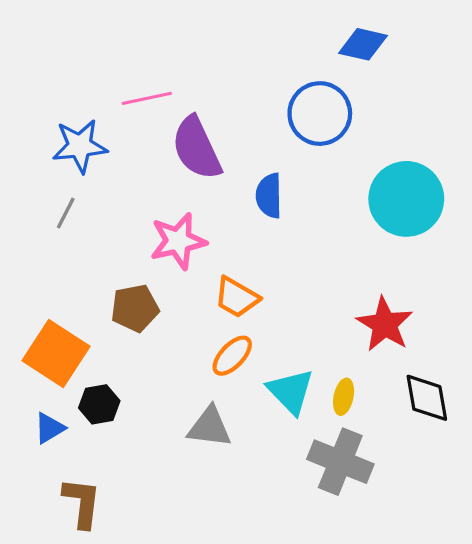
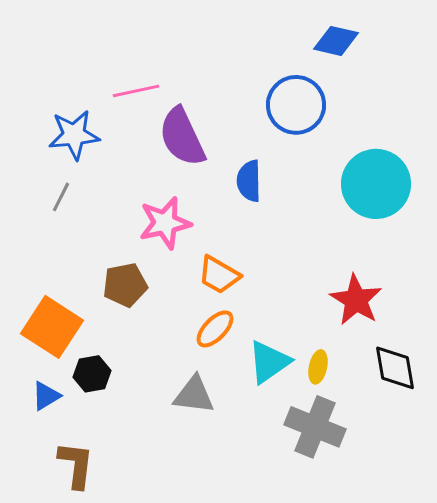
cyan triangle: (291, 391) -> (269, 362), turned 39

